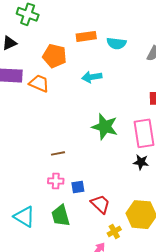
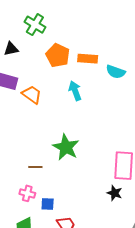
orange pentagon: (55, 56) -> (58, 55), moved
cyan arrow: (92, 77) -> (75, 91), moved, turned 66
green star: (105, 127) -> (66, 147), moved

